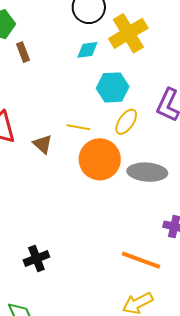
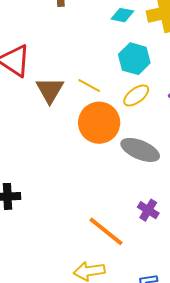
brown triangle: (43, 144) -> (50, 90), size x1.4

